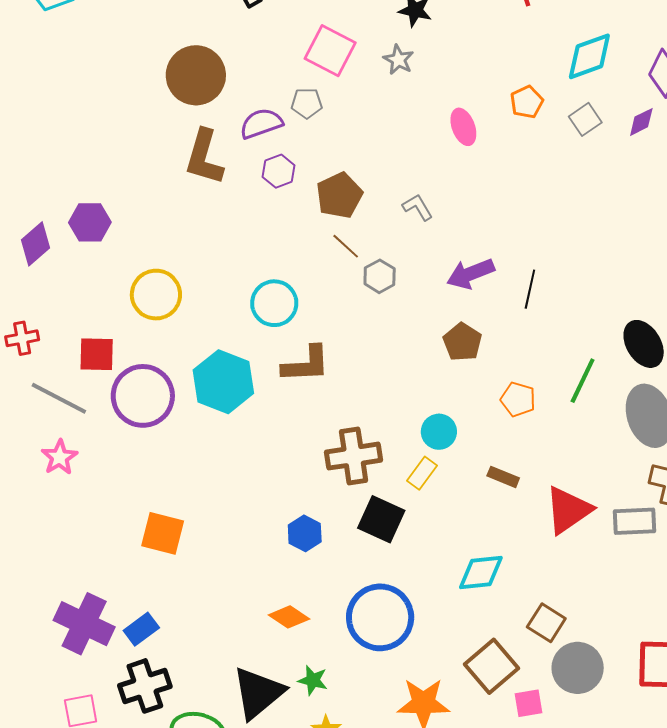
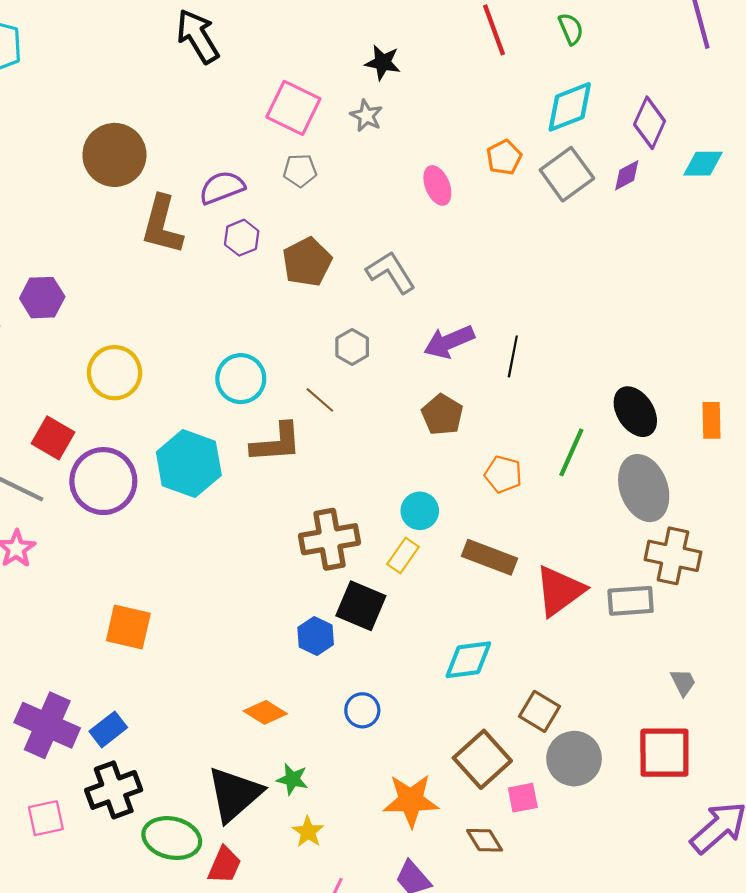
brown circle: (196, 75) -> (114, 155), moved
gray pentagon: (307, 103) -> (300, 171), moved
gray square: (585, 119) -> (567, 174), size x1.5
gray L-shape: (418, 207) -> (391, 272), size x1.5
brown line: (346, 246) -> (320, 400), moved
red square: (97, 354) -> (53, 438), turned 30
brown rectangle: (503, 477) -> (490, 557), size x1.6
blue hexagon: (305, 533) -> (316, 636), moved
blue circle: (380, 617) -> (362, 710), size x0.5

